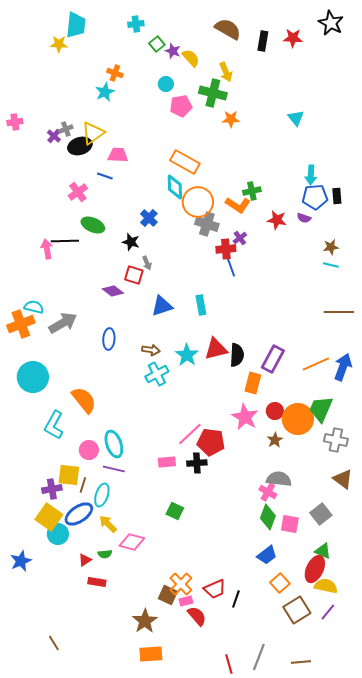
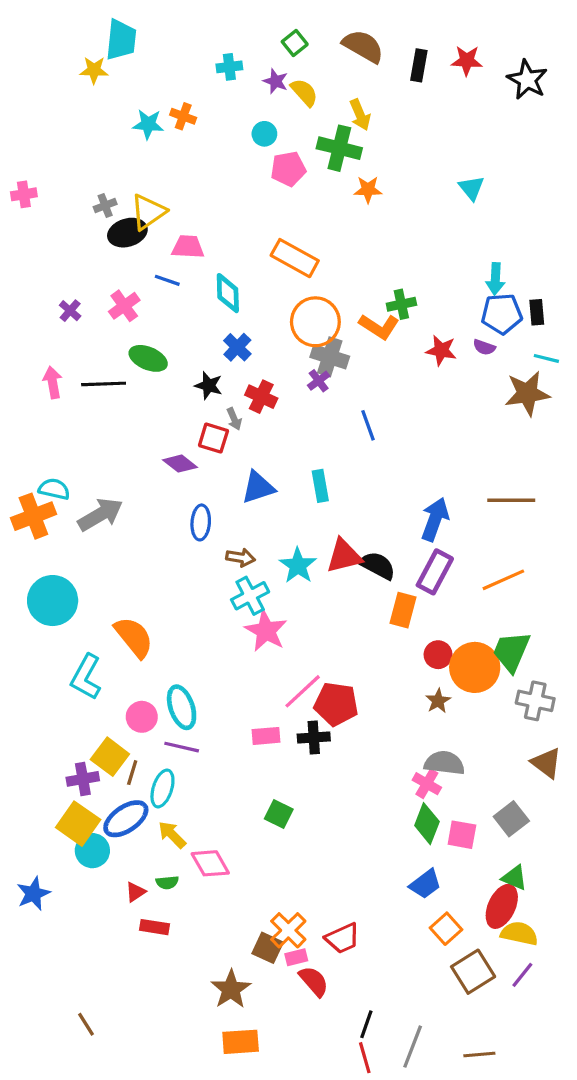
black star: (331, 23) -> (527, 80), moved
cyan cross: (136, 24) -> (229, 67), moved
green square: (157, 44) -> (295, 43), moved
cyan star: (105, 92) -> (148, 124), moved, turned 30
purple cross: (54, 136) -> (70, 311), moved
cyan diamond: (175, 187) -> (228, 293), moved
purple cross: (240, 238) -> (319, 381), moved
brown star: (331, 247) -> (527, 393), size x1.8
pink arrow: (47, 249) -> (53, 382), moved
red cross: (226, 249) -> (261, 397), moved, turned 30
cyan line: (331, 265) -> (546, 358), moved
brown line: (339, 312) -> (511, 500), moved
blue ellipse: (109, 339) -> (201, 522), moved
black semicircle: (237, 355) -> (378, 565), turned -65
blue arrow: (343, 367) -> (435, 519), moved
pink star: (245, 417) -> (266, 631), moved
yellow square: (69, 475) -> (110, 757), turned 30
pink diamond: (132, 542) -> (210, 863), turned 45
black line: (236, 599) -> (366, 1024), moved

